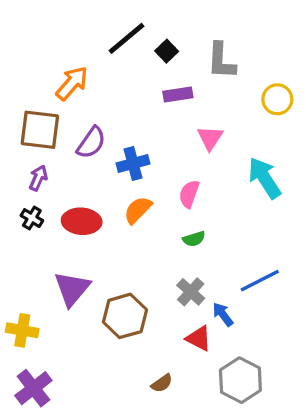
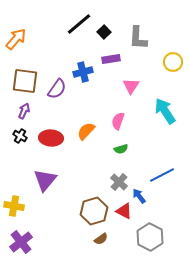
orange arrow: (72, 83) -> (16, 39), moved
blue cross: (133, 163) -> (83, 72), moved
brown hexagon: (125, 316) -> (94, 211), moved

